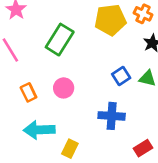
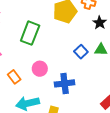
blue cross: (112, 116) -> (65, 83), moved

